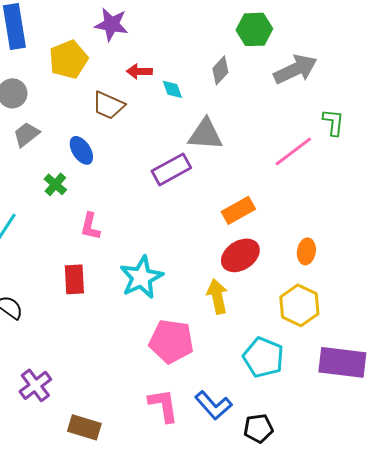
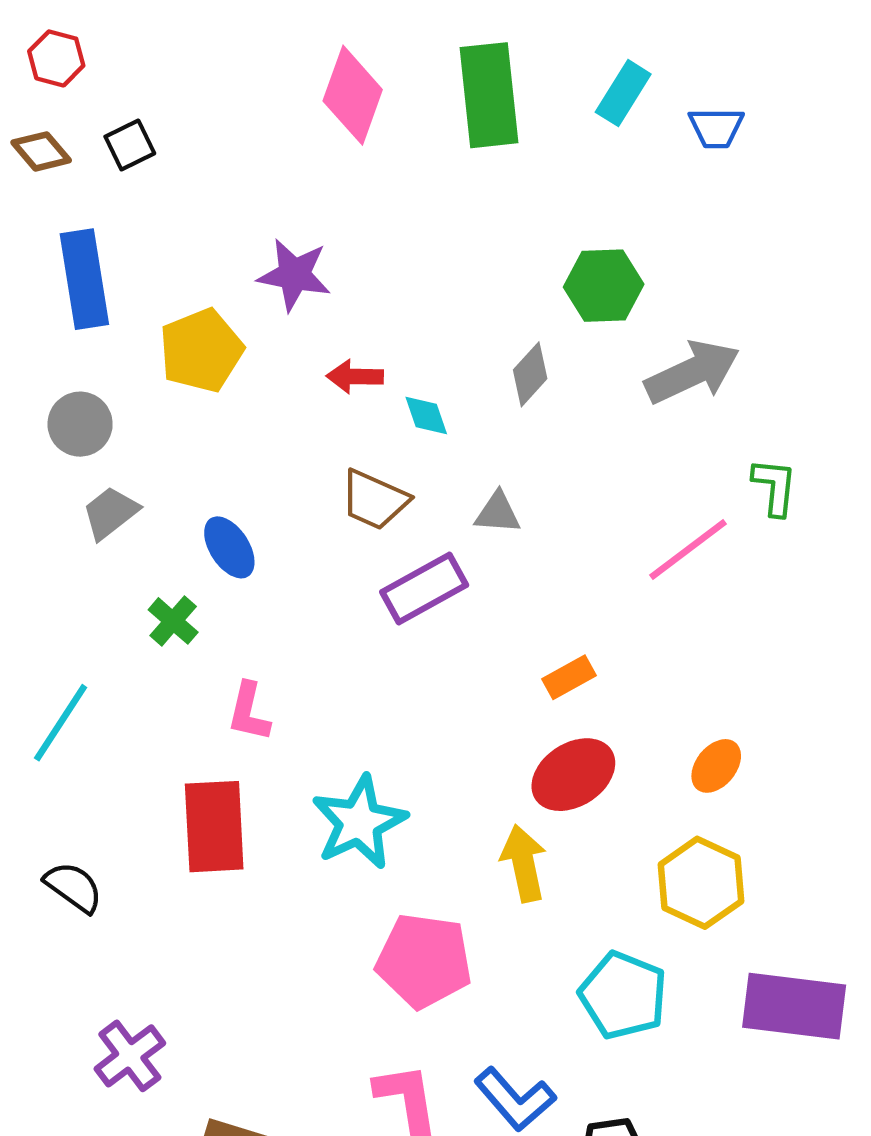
brown trapezoid: (108, 105) -> (374, 500), moved
gray triangle: (205, 134) -> (498, 513), size x0.6
orange rectangle: (238, 210) -> (569, 677), size x0.7
orange ellipse: (306, 251) -> (716, 766), turned 30
red rectangle: (74, 279) -> (214, 827), size x1.4

